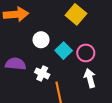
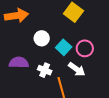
white arrow: (90, 78) -> (77, 69), moved, turned 144

